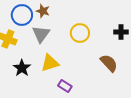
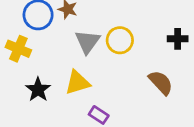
gray triangle: (41, 34) -> (87, 42), moved

